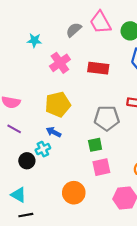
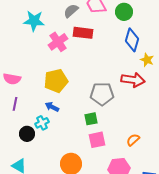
cyan star: (34, 40) -> (34, 21), size x1.5
red rectangle: (98, 68) -> (83, 33), moved
purple line: (14, 129) -> (15, 104), turned 72

